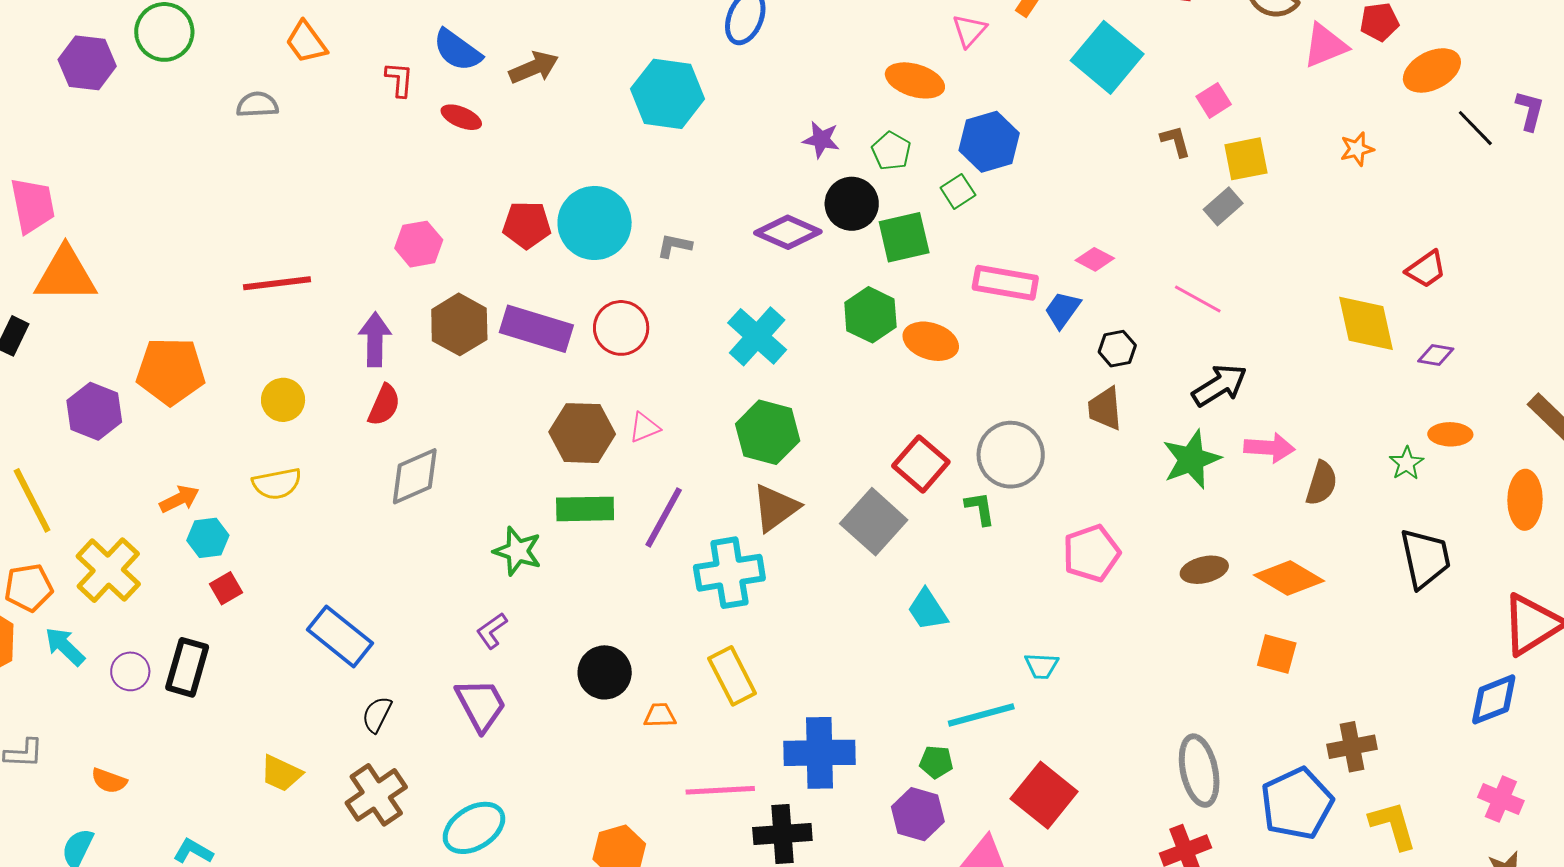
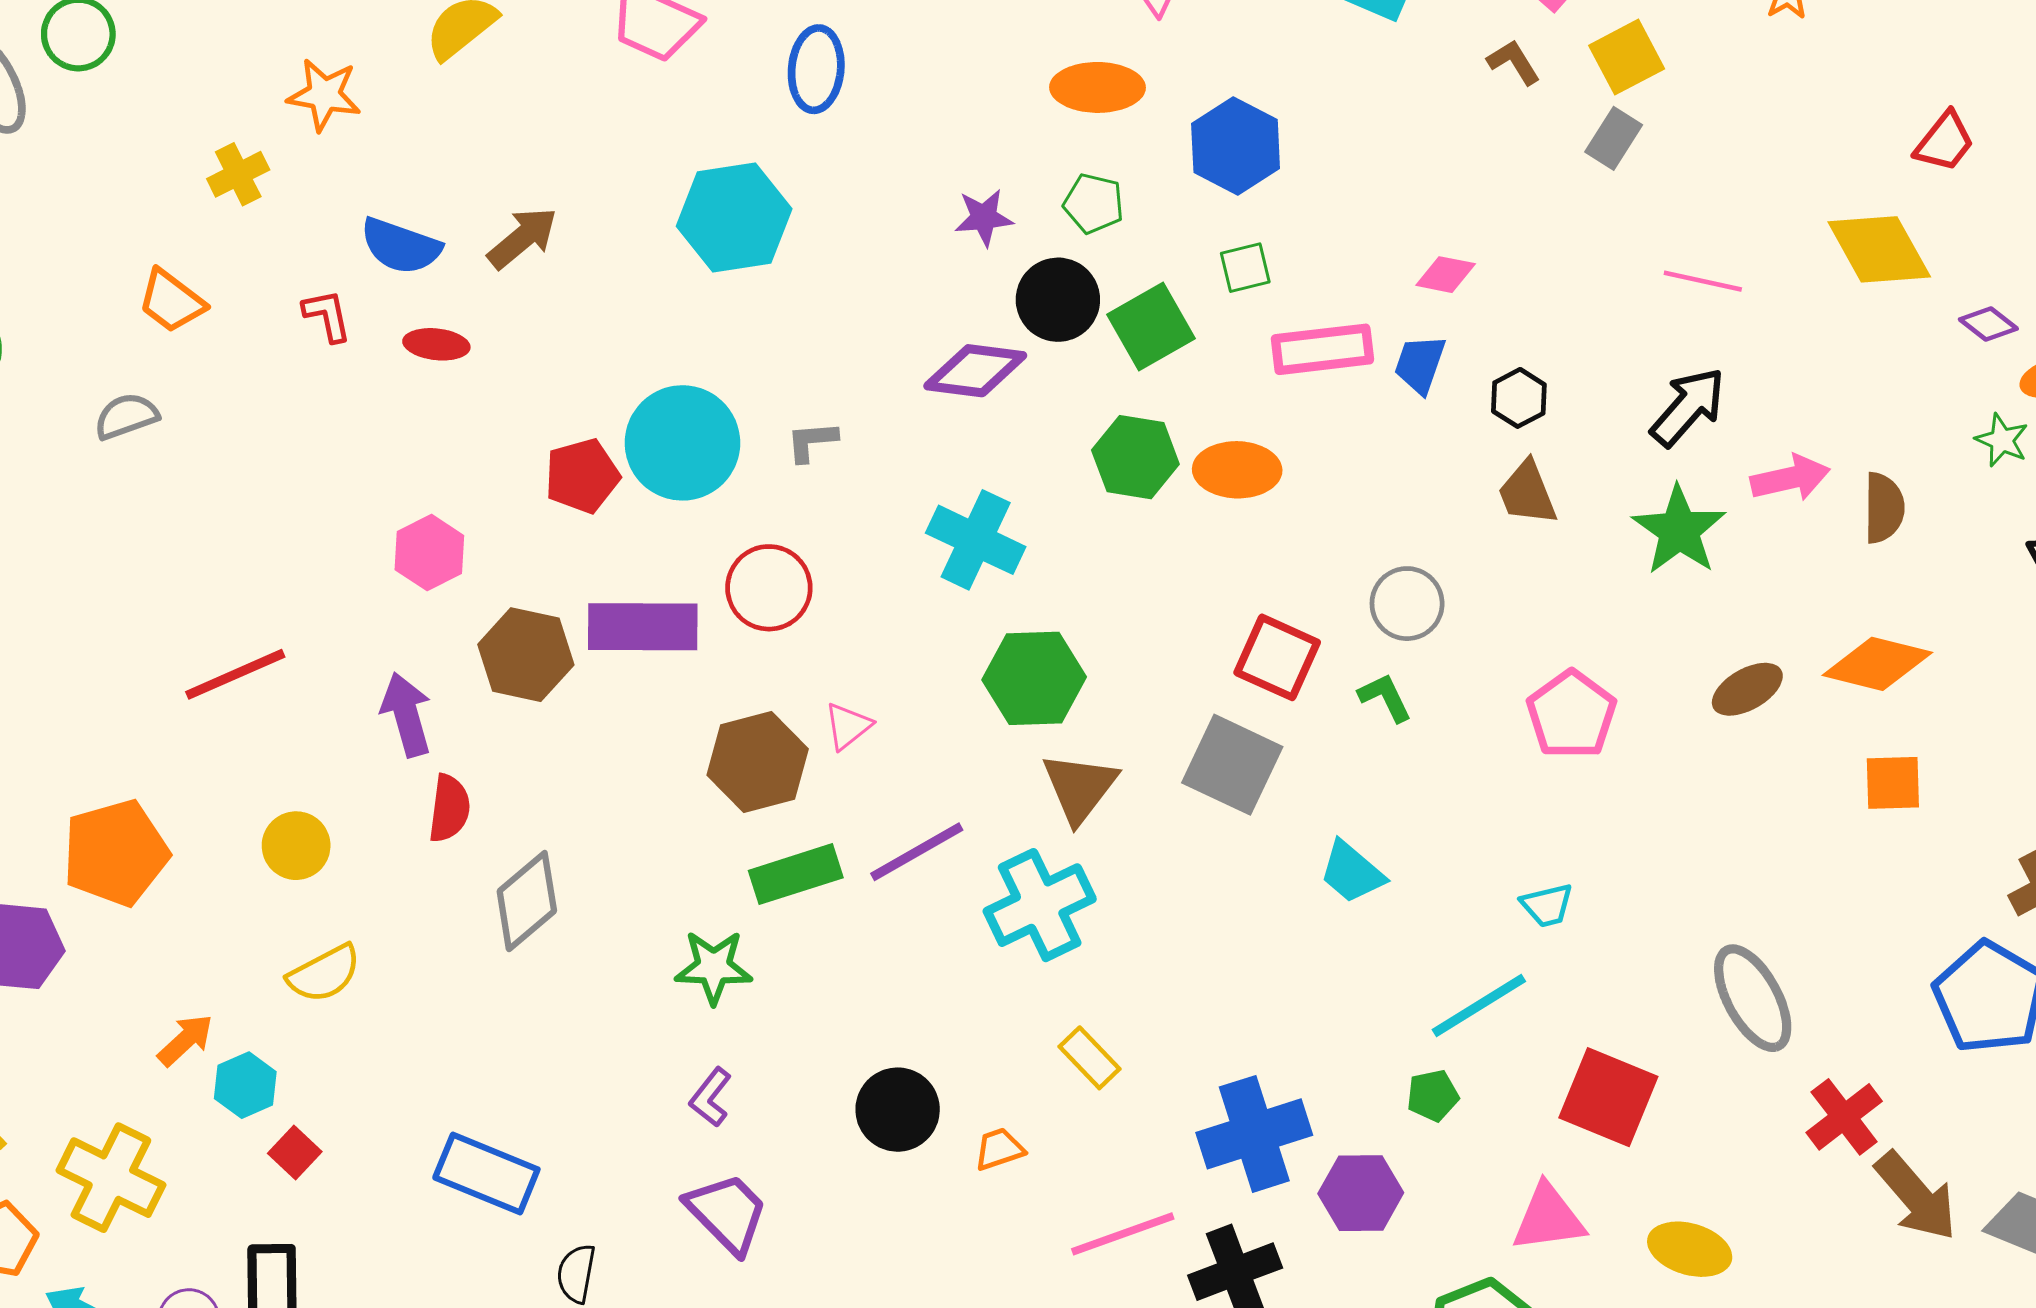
green square: (958, 191) -> (1245, 268), moved, turned 36
pink line: (1198, 299) -> (1703, 281), moved
purple diamond: (1436, 355) -> (1988, 324), moved, turned 45
gray circle: (1011, 455) -> (1407, 604), size x0.7
purple line: (664, 517) -> (917, 852), turned 48
yellow rectangle: (732, 676) -> (1089, 1058), size x0.7
gray ellipse: (1199, 771) -> (1753, 998), moved
purple hexagon: (918, 814) -> (1361, 1193), moved

